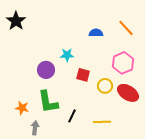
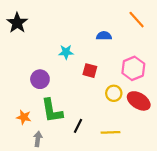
orange line: (126, 28) -> (137, 20), moved
cyan star: (67, 55) -> (66, 52), moved
purple circle: (46, 70) -> (40, 79), moved
red square: (83, 75) -> (90, 71), moved

